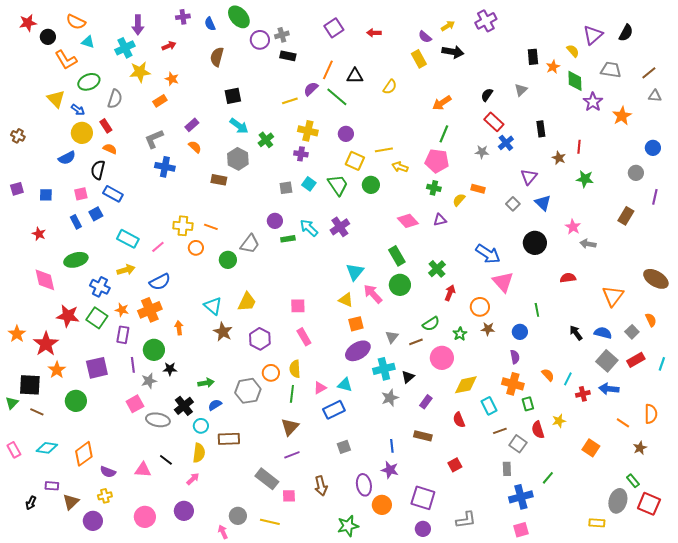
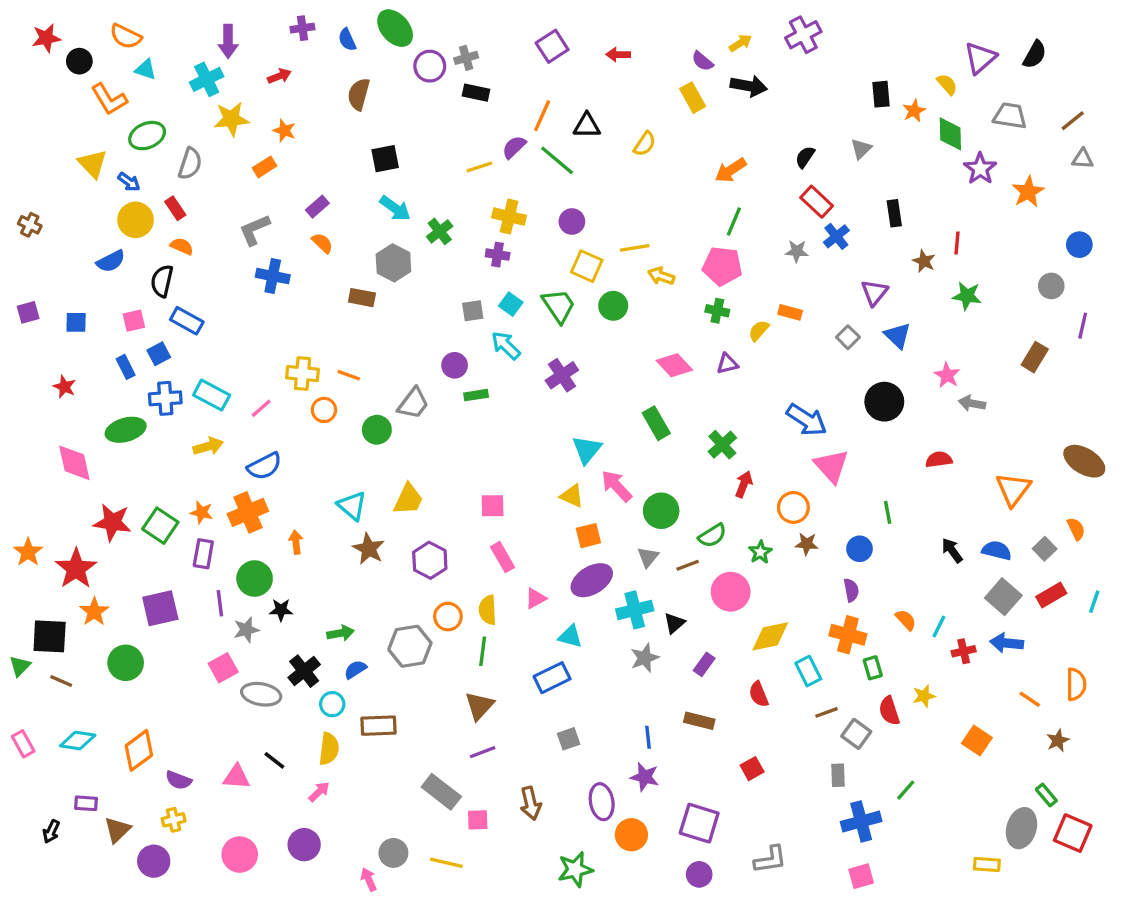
cyan arrow: (309, 228) -> (506, 345), moved
green circle: (400, 285) -> (661, 511), moved
blue cross: (100, 287) -> (165, 398), moved, turned -30
pink triangle: (320, 388) -> (536, 598), moved

